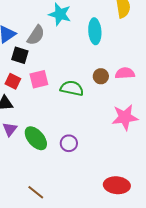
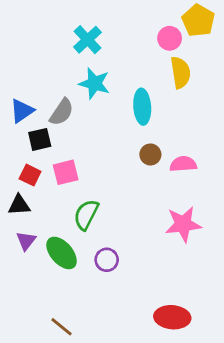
black square: (20, 55) -> (40, 139), turned -30
brown circle: (101, 76) -> (150, 155), moved
green semicircle: (72, 88) -> (86, 215), moved, turned -75

